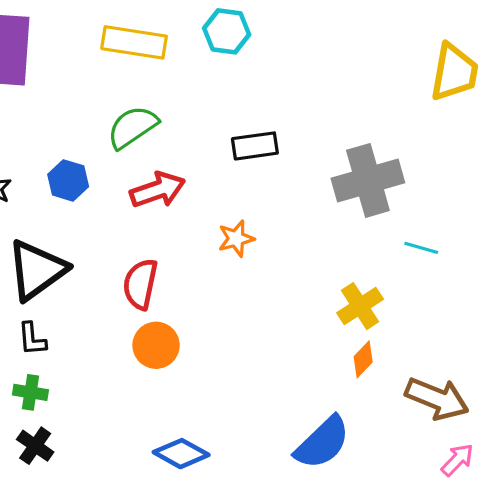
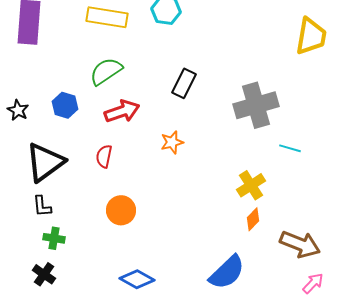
black rectangle: (255, 146) -> (184, 83), turned -56
red semicircle: (140, 284) -> (104, 156), moved, size x0.7
green cross: (30, 392) -> (54, 238), moved

